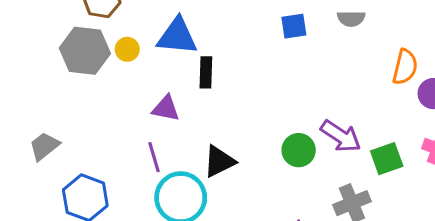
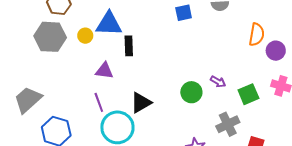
yellow circle: (127, 49) -> (85, 36), moved
purple arrow: (341, 136) -> (218, 82), size x0.6
gray trapezoid: (44, 146) -> (28, 100), size x1.4

